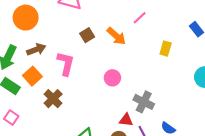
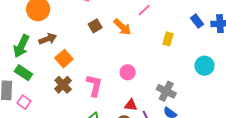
pink L-shape: (66, 64) -> (94, 85), moved
orange square: (32, 76) -> (64, 59), moved
pink circle: (112, 78) -> (128, 72), moved
gray cross: (144, 102) -> (166, 91), moved

